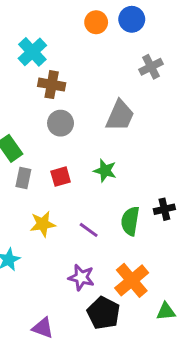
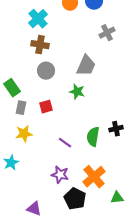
cyan cross: (32, 52) -> (38, 19), moved
green star: (105, 171) -> (77, 92), moved
yellow star: (43, 224) -> (24, 134), moved

